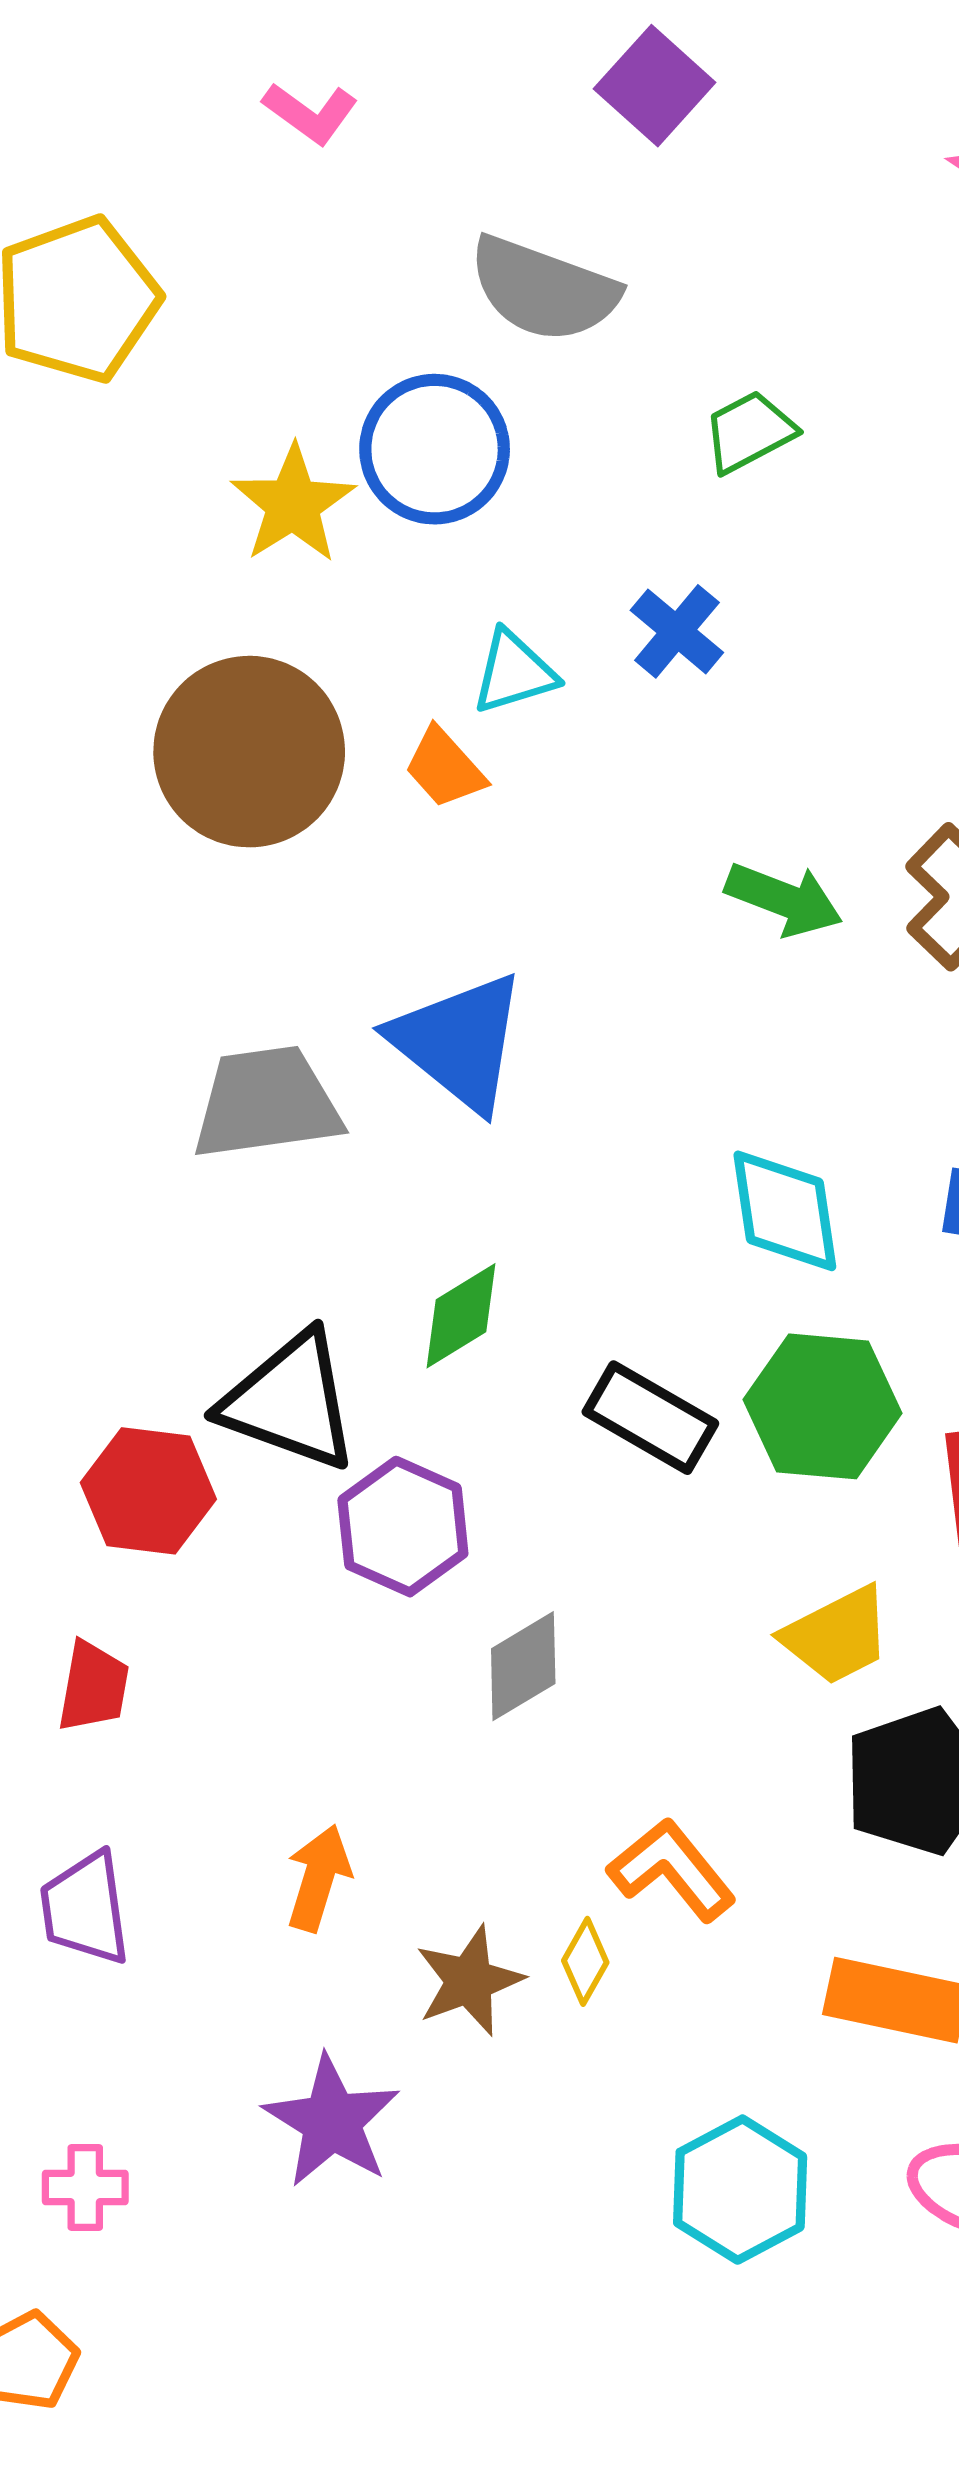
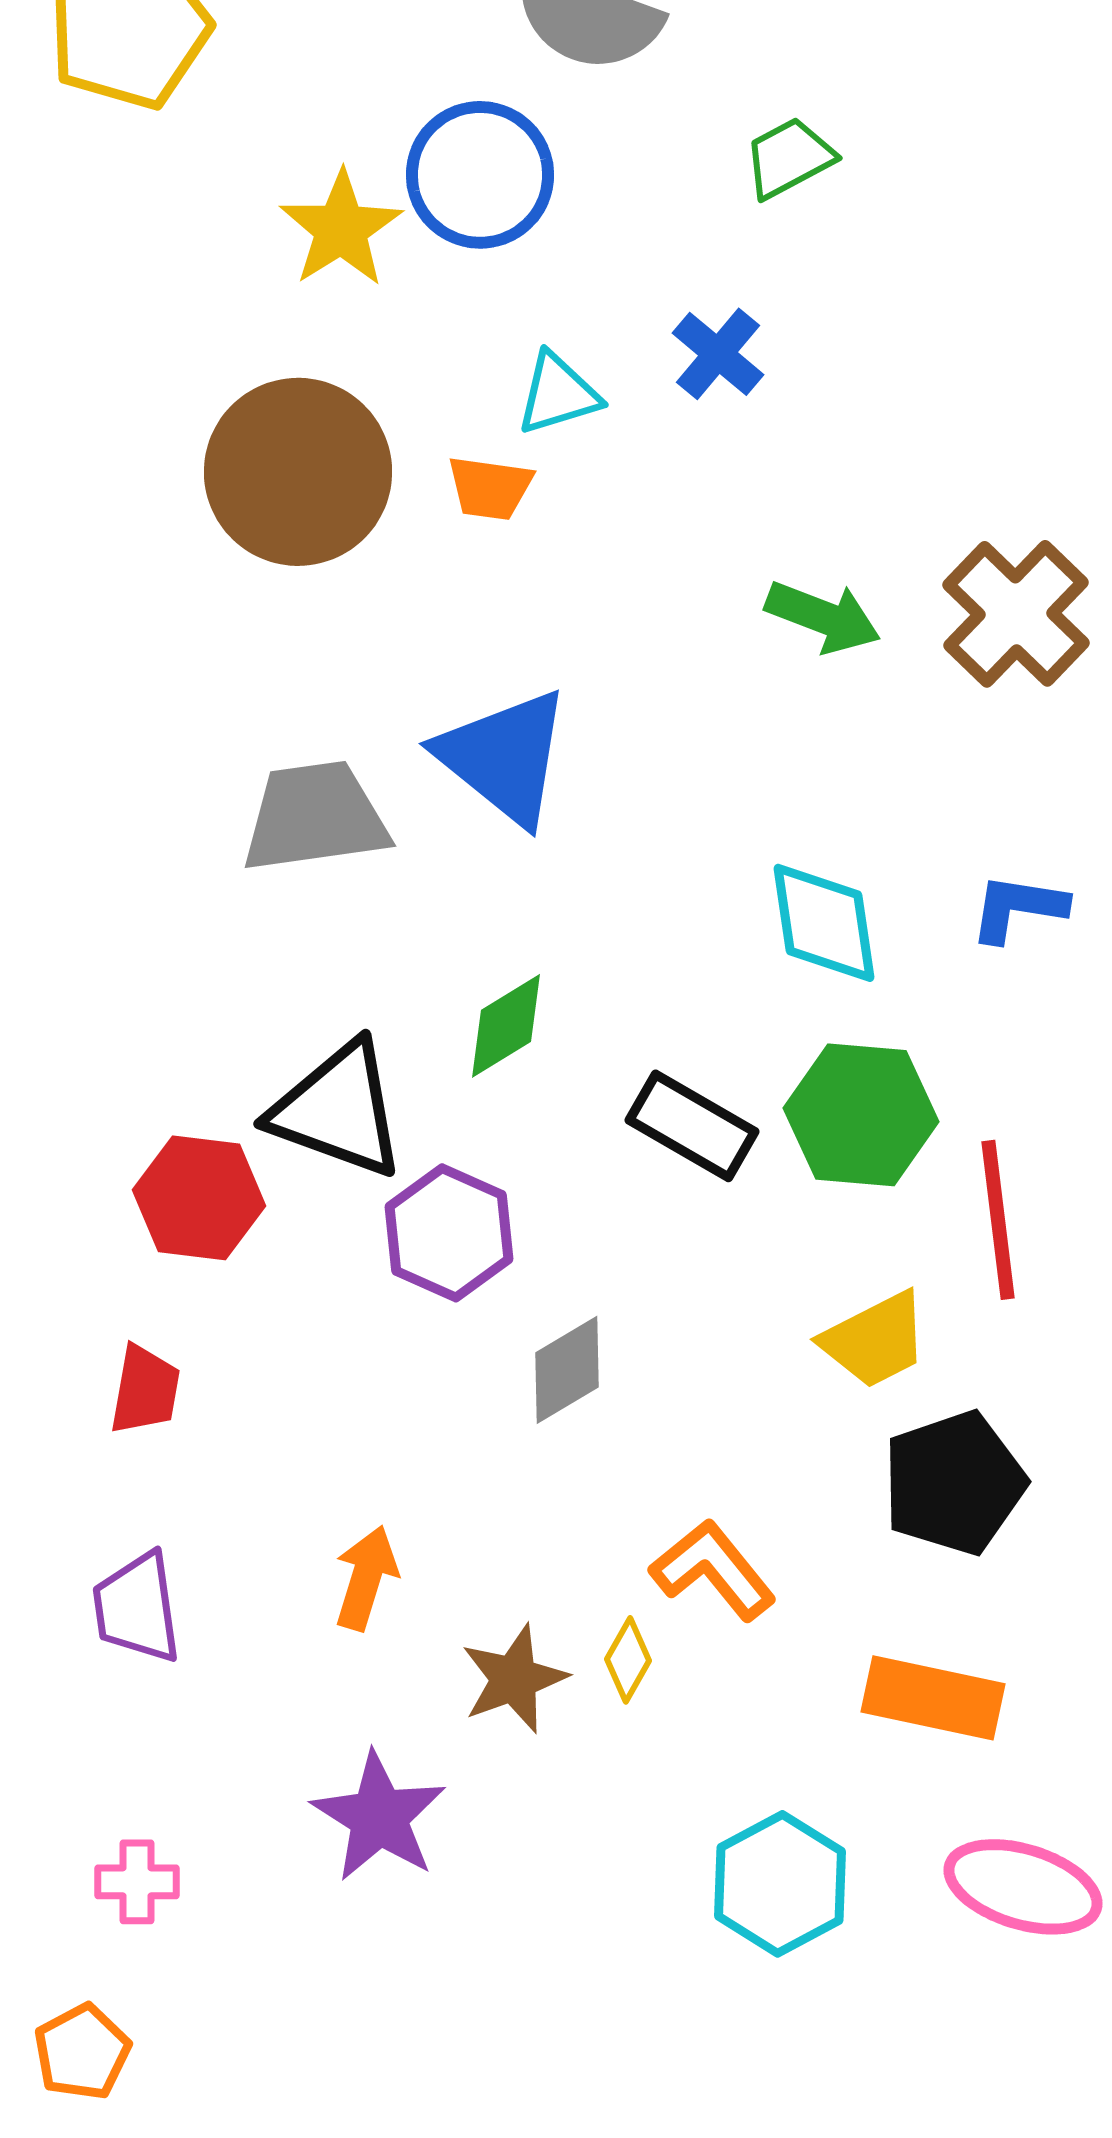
orange trapezoid: (445, 768) -> (490, 488), turned -40

